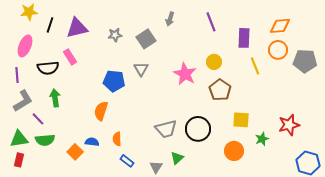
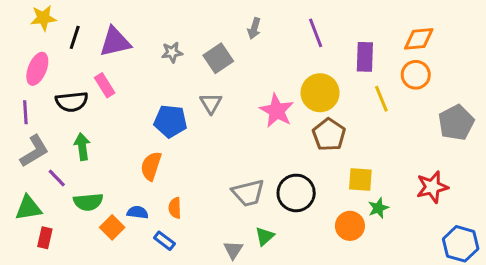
gray pentagon: (305, 61) -> (456, 123), moved, turned -30
yellow circle: (214, 62) -> (320, 93), size x1.6
green star: (262, 139) -> (378, 208), moved
green semicircle: (45, 140) -> (88, 202), moved
red rectangle: (19, 160) -> (45, 238), moved
blue rectangle: (127, 161) -> (164, 241), moved

